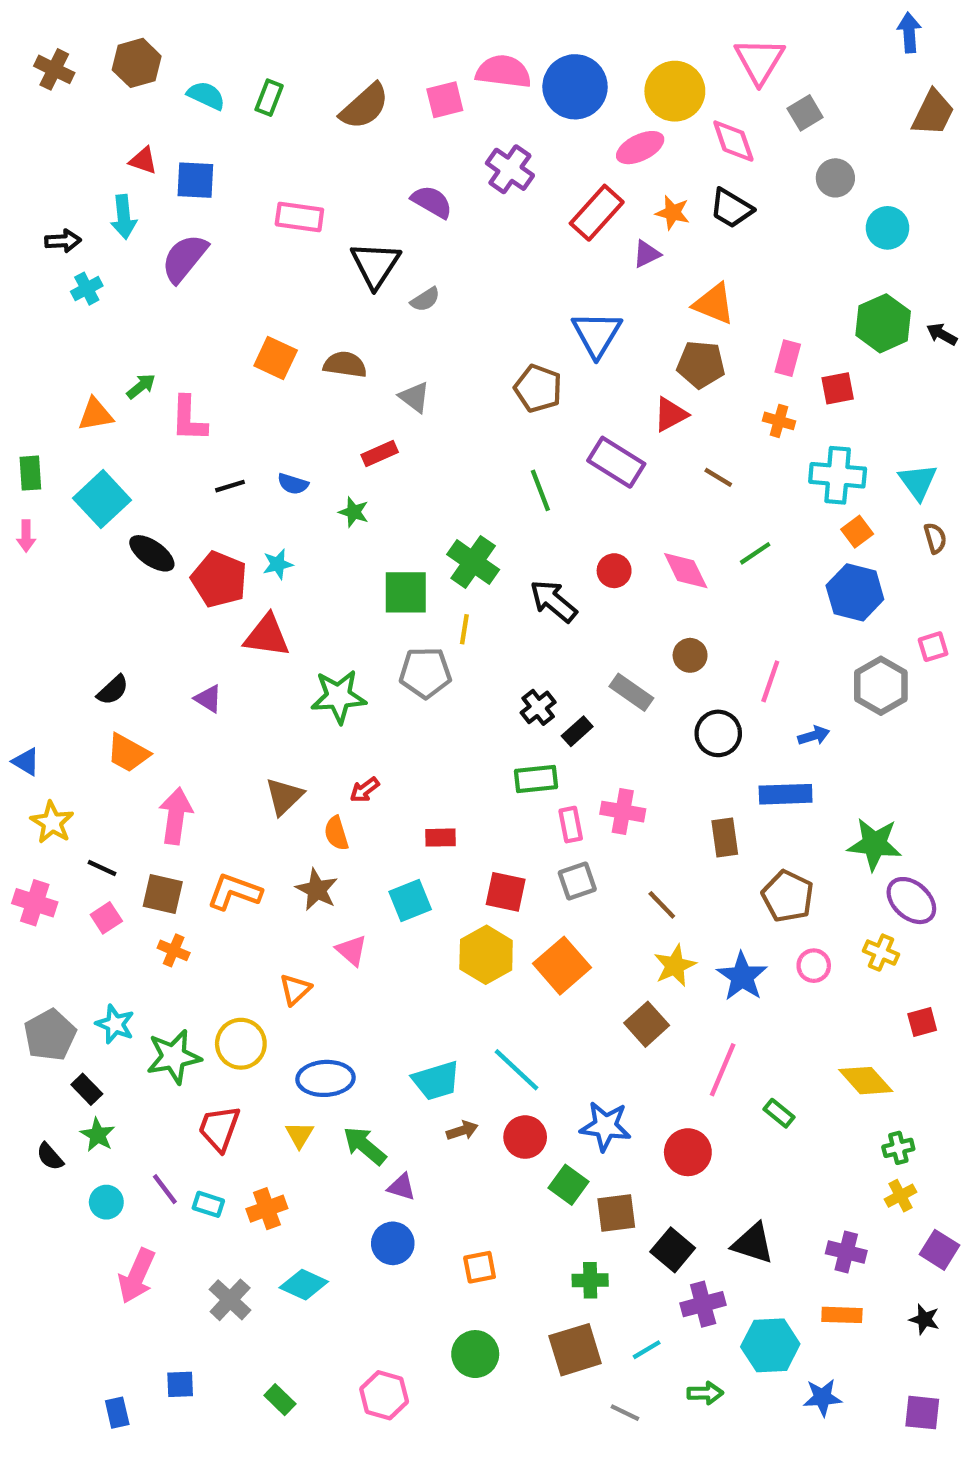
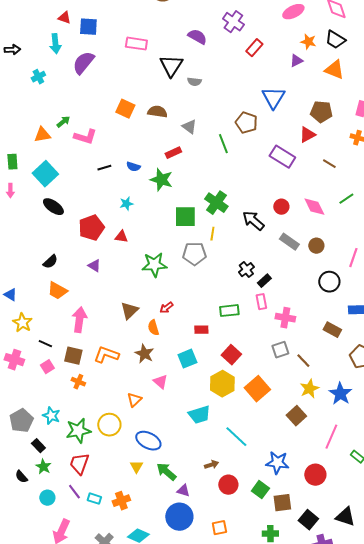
red rectangle: (597, 213) -> (254, 48), moved, size x0.7
black arrow: (63, 241) -> (12, 50), moved
gray semicircle: (425, 299) -> (194, 82), turned 40
orange triangle: (714, 304) -> (334, 70), moved
pink L-shape: (189, 419) -> (85, 137), turned -75
green line: (540, 490) -> (223, 144), moved
green star: (354, 512) -> (161, 180), size x1.6
black ellipse: (152, 553) -> (53, 207), moved
red pentagon: (219, 579) -> (91, 228), moved, turned 30
red triangle: (267, 636) -> (121, 237), size x0.6
gray rectangle: (631, 692) -> (289, 242), moved
green rectangle: (536, 779) -> (229, 311), moved
pink rectangle: (571, 825) -> (261, 302), moved
brown rectangle: (725, 838) -> (332, 330), turned -54
gray square: (577, 881) -> (280, 350), moved
red square: (506, 892) -> (231, 355), turned 30
blue ellipse: (325, 1078) -> (148, 441), turned 30
cyan trapezoid: (436, 1081) -> (199, 415), moved
red trapezoid: (219, 1128) -> (79, 464), moved
red circle: (525, 1137) -> (228, 485), moved
blue circle: (393, 1243) -> (179, 517), size x1.4

